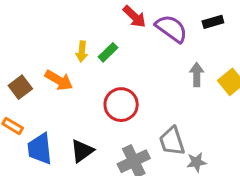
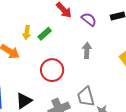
purple semicircle: (171, 29) -> (89, 19), size x0.7
gray arrow: (197, 75) -> (87, 50), moved

